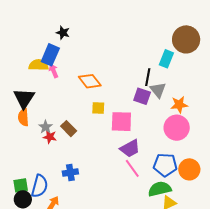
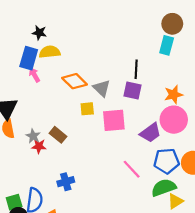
brown circle: (186, 39) -> (172, 24), size x0.7
cyan rectangle: (166, 59) -> (167, 45), moved
yellow semicircle: (38, 65) -> (50, 52), moved
gray triangle: (158, 90) -> (102, 88), moved
purple trapezoid: (130, 148) -> (150, 133), moved

